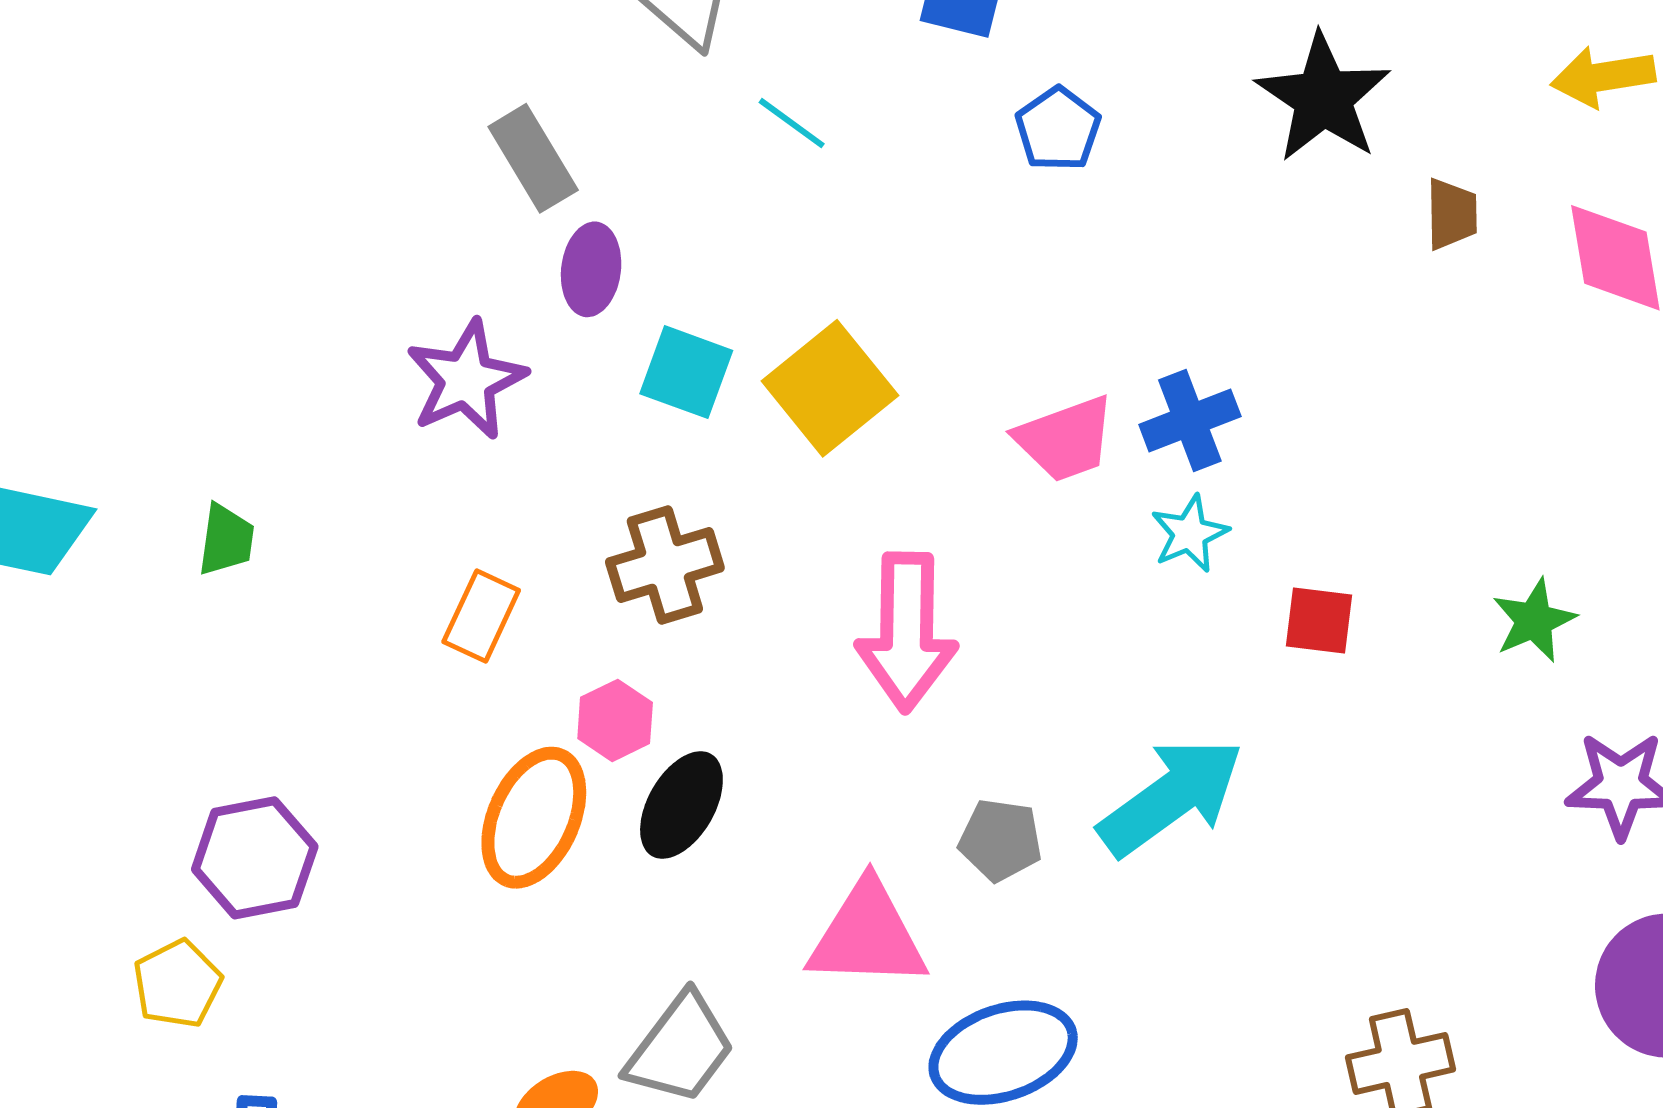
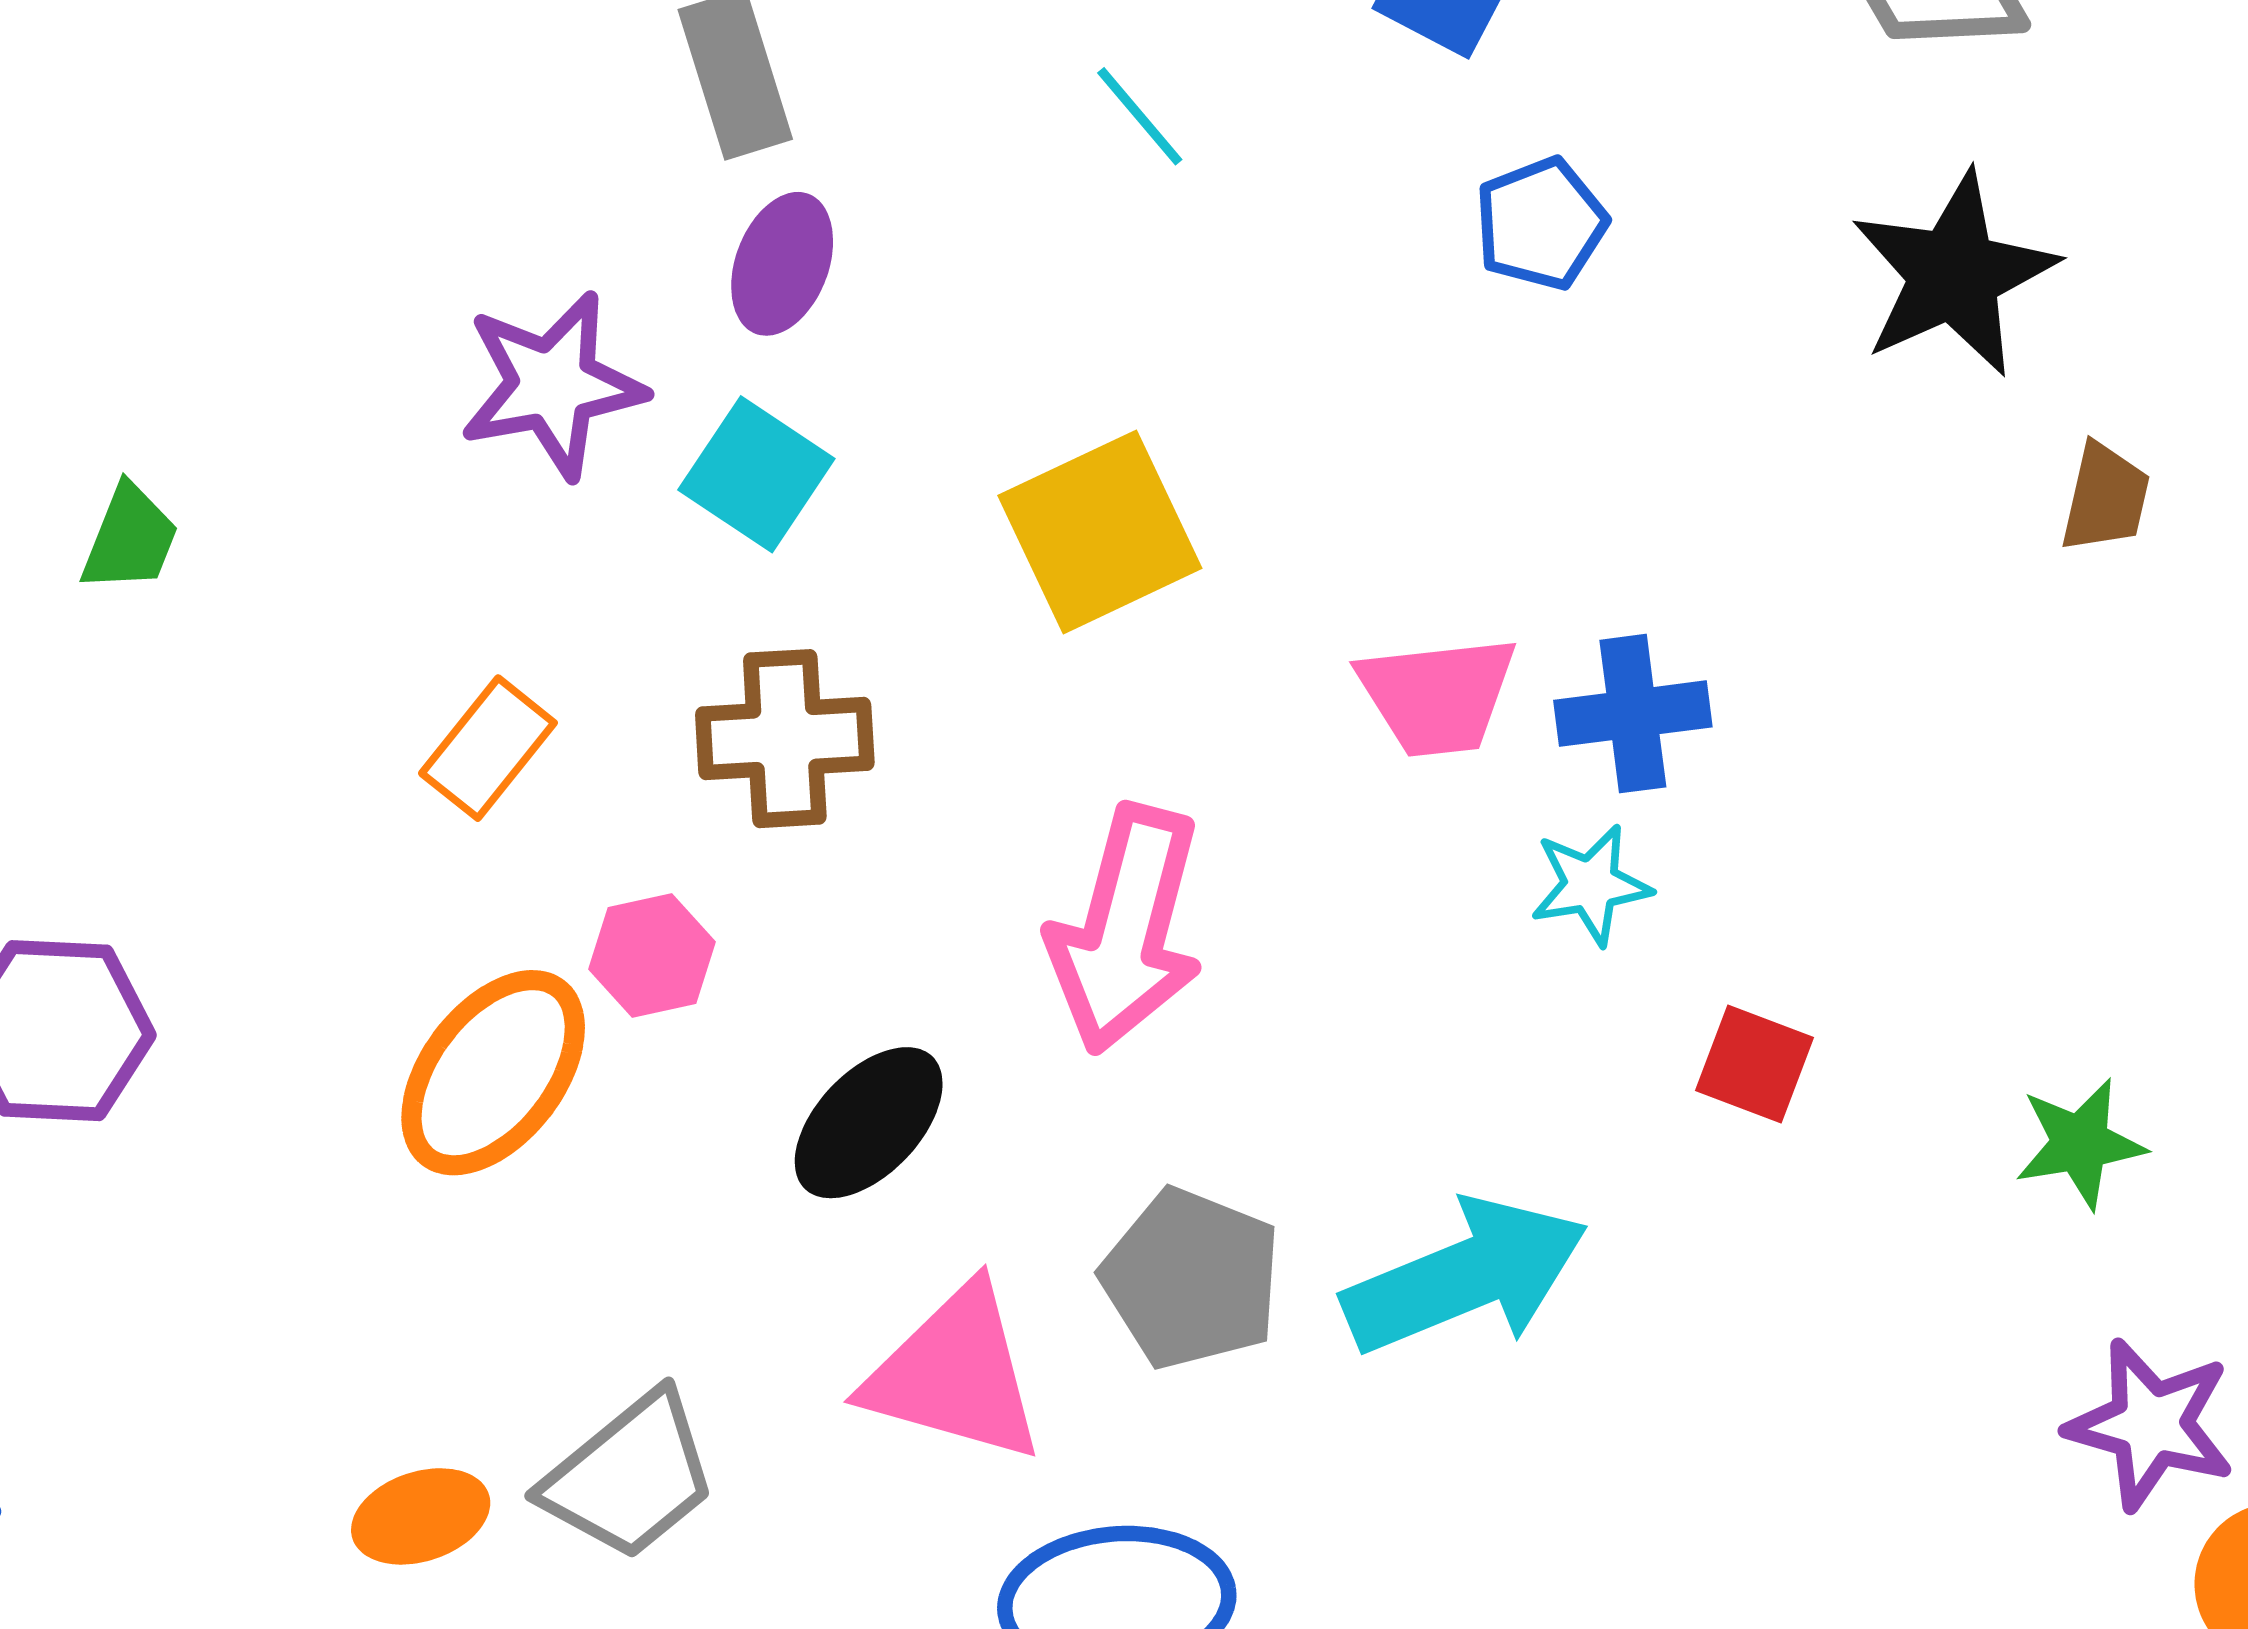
cyan square: (686, 372) -> (756, 474), moved
black ellipse: (681, 805) -> (869, 1123), moved
gray pentagon: (1000, 840) -> (1191, 1279), size x1.4

